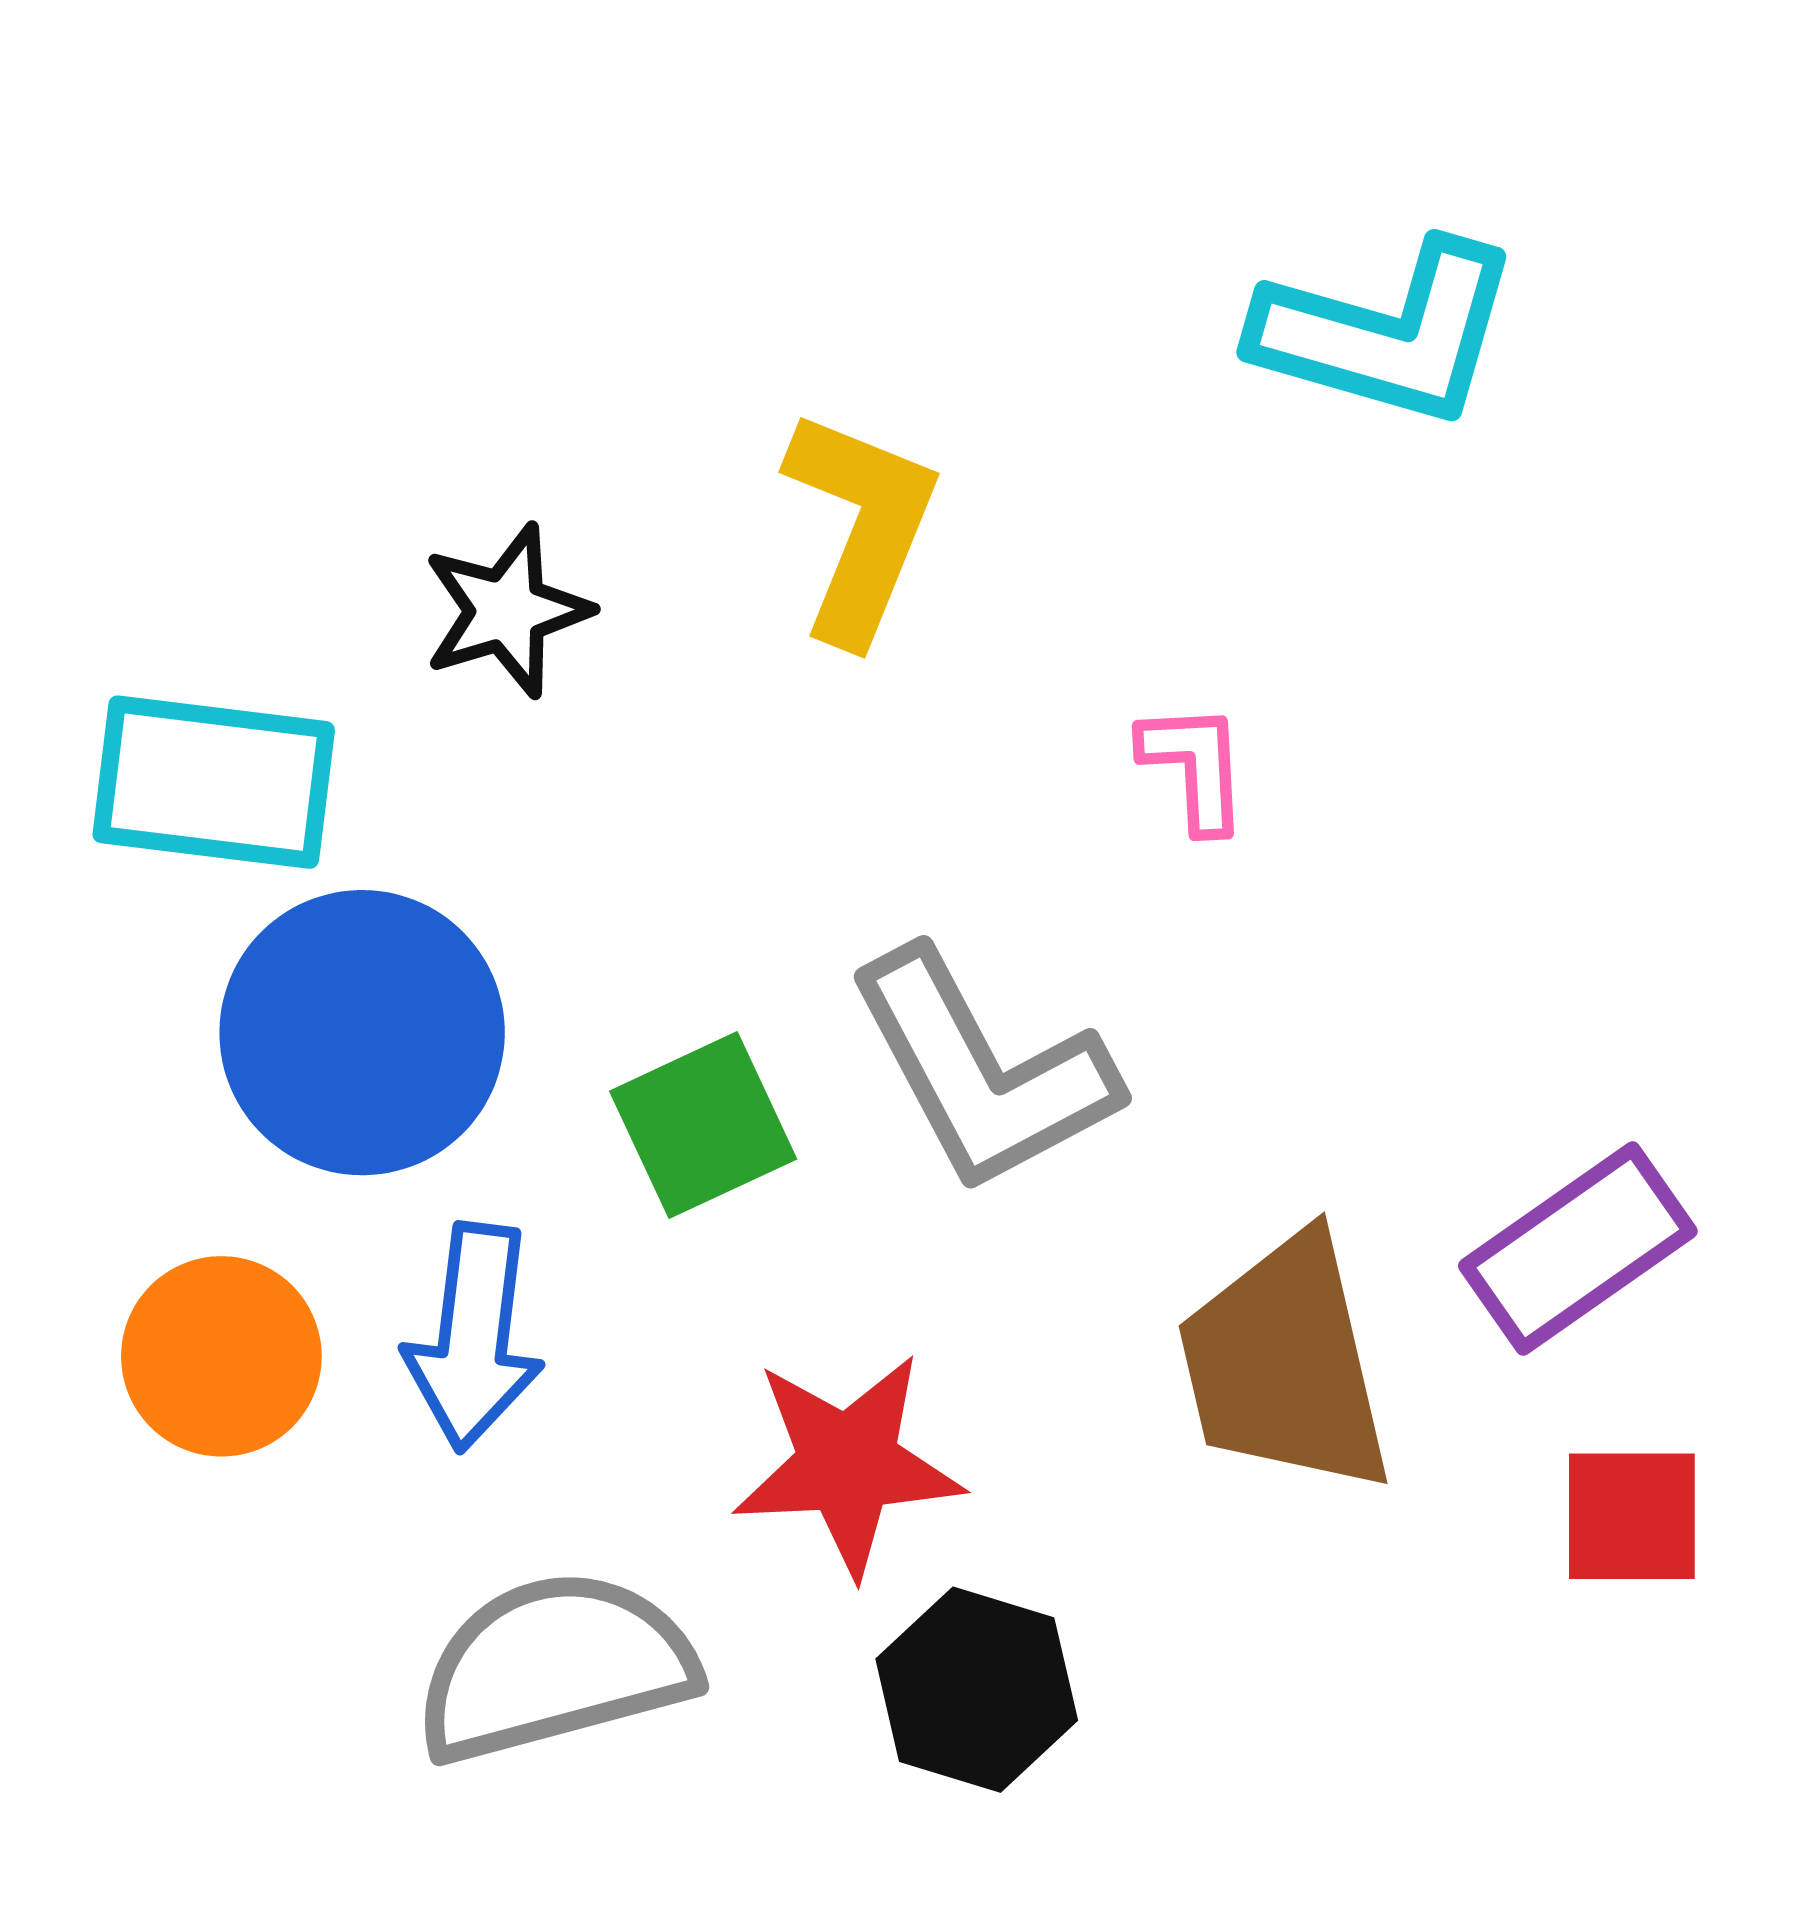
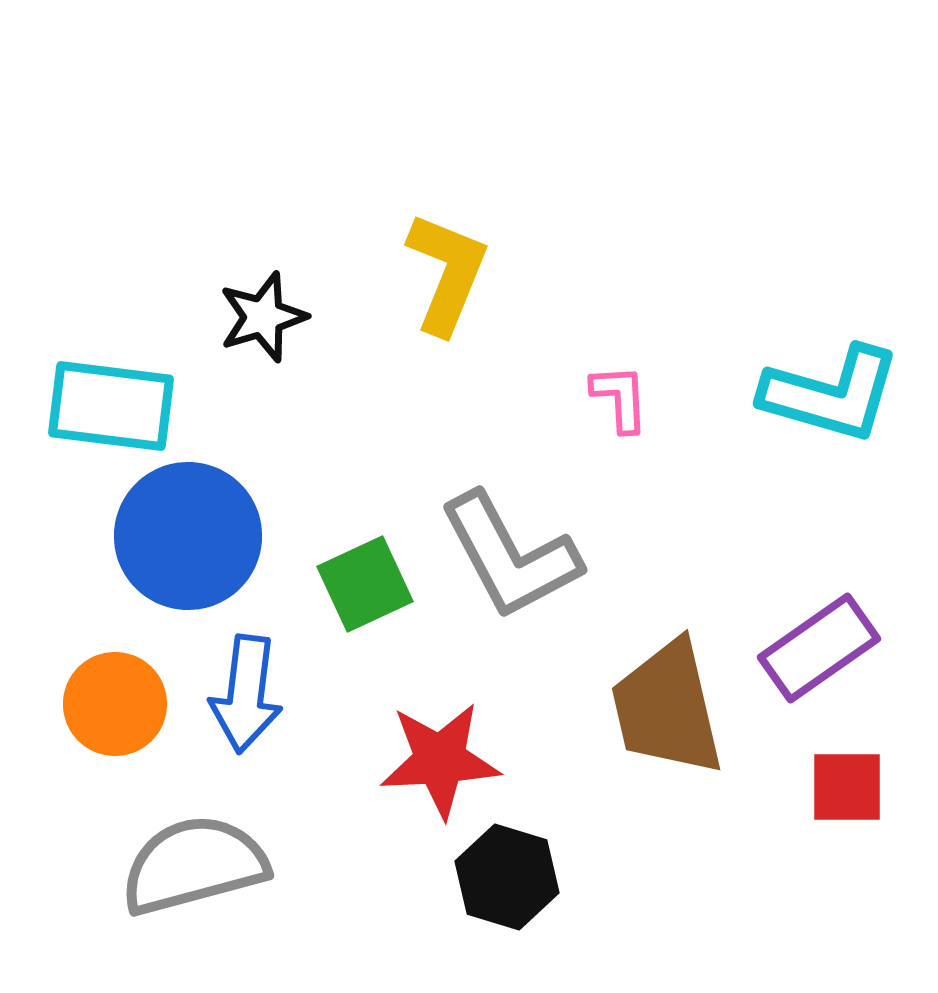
cyan L-shape: (1387, 333) -> (831, 394), moved
gray semicircle: (555, 1667) -> (194, 865), moved

